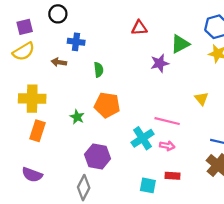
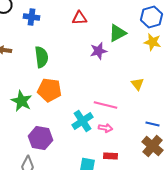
blue cross: (76, 42) -> (31, 17), moved
green semicircle: (99, 70) -> (41, 57), size x1.5
green star: (77, 117) -> (21, 101), size x1.5

